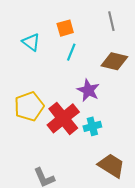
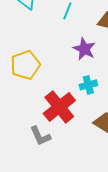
red cross: (63, 118) -> (59, 107), moved

